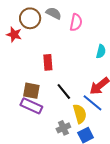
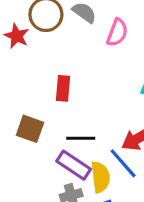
black line: (64, 92) -> (81, 138), turned -60
purple rectangle: (31, 106) -> (74, 165), moved

